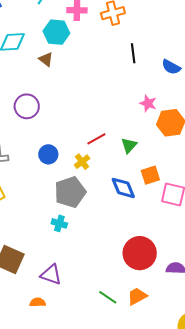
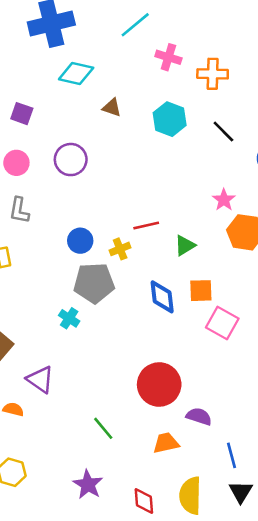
cyan hexagon: (56, 32) -> (170, 119), moved
black line: (133, 53) -> (223, 131), turned -54
brown triangle: (46, 59) -> (112, 108), turned -35
blue circle: (48, 154) -> (80, 241), moved
orange trapezoid: (137, 296) -> (166, 443), moved

